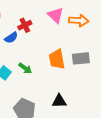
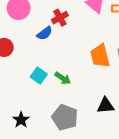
green arrow: (25, 68) -> (63, 78), moved

